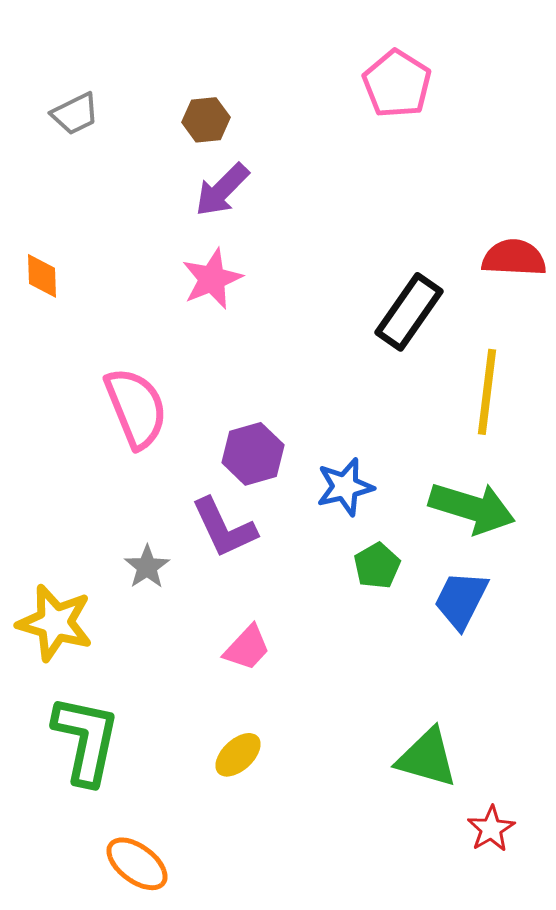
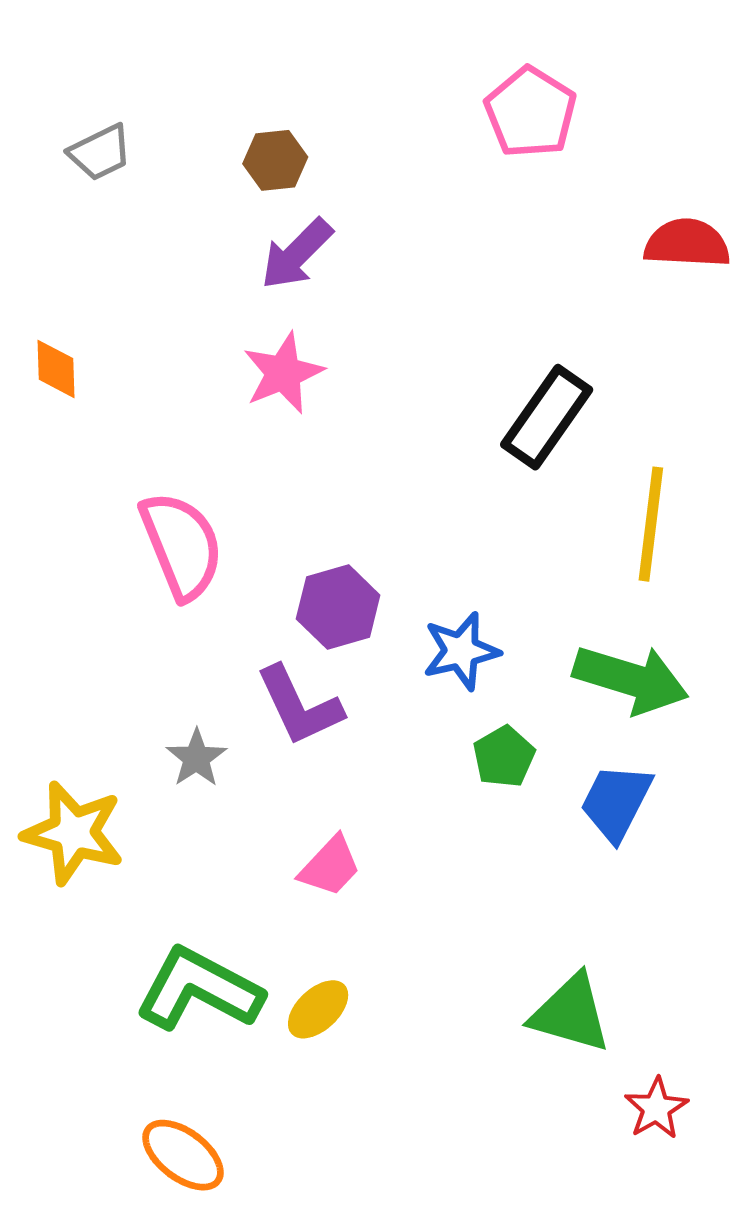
red semicircle: (514, 258) -> (687, 243), moved
green L-shape: (86, 740) -> (199, 989), moved, turned -74

